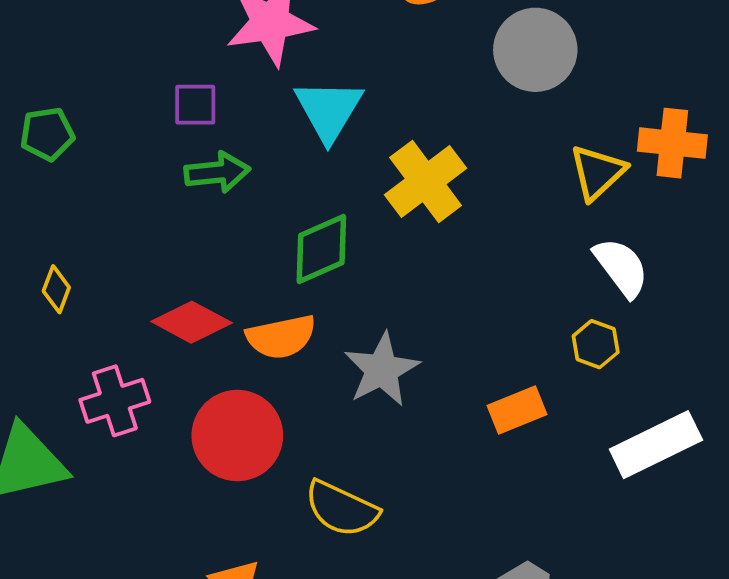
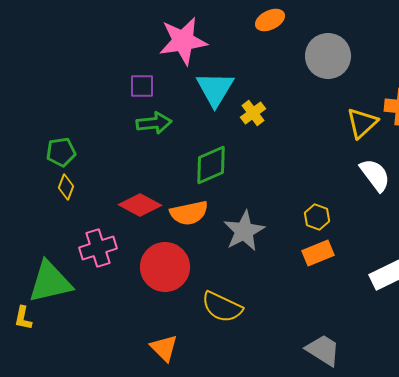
green pentagon: (47, 134) -> (61, 152), moved
yellow cross: (426, 181) -> (253, 113), moved, size x0.6
yellow hexagon: (596, 344) -> (317, 217), moved

